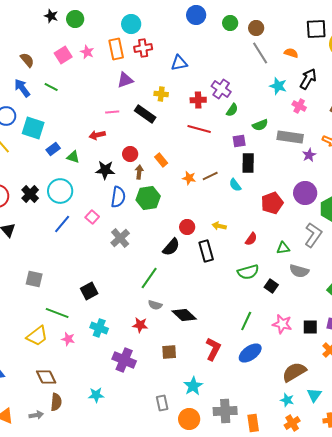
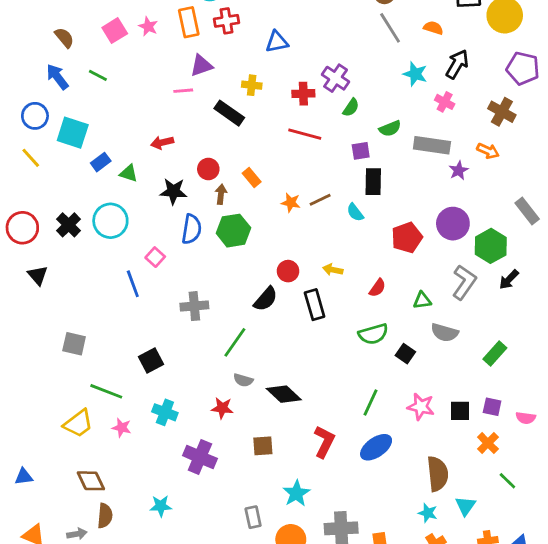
pink line: (112, 112) -> (183, 91), moved
blue line: (62, 224) -> (133, 284), moved, turned -60
gray cross: (120, 238) -> (194, 306), moved, turned 36
brown semicircle: (294, 372) -> (438, 474), turned 115

